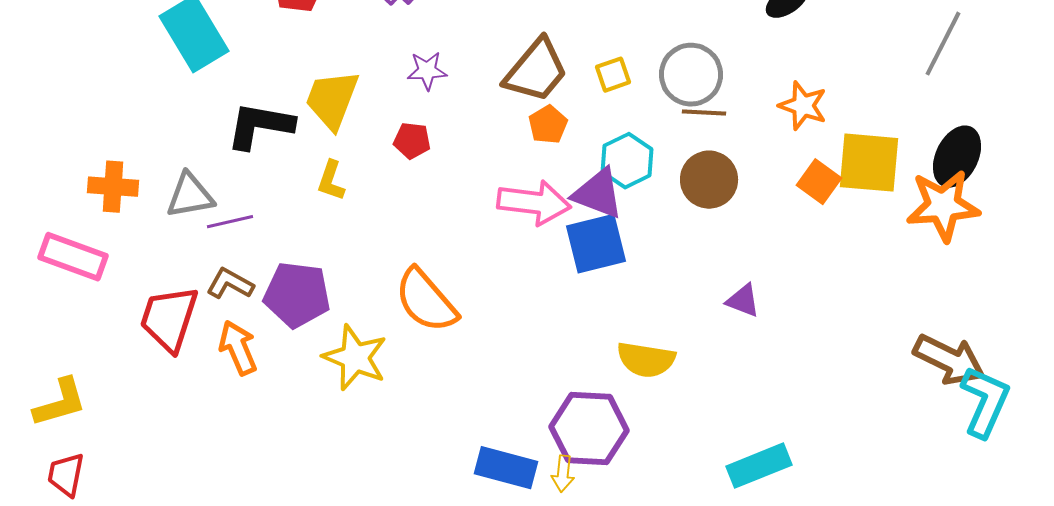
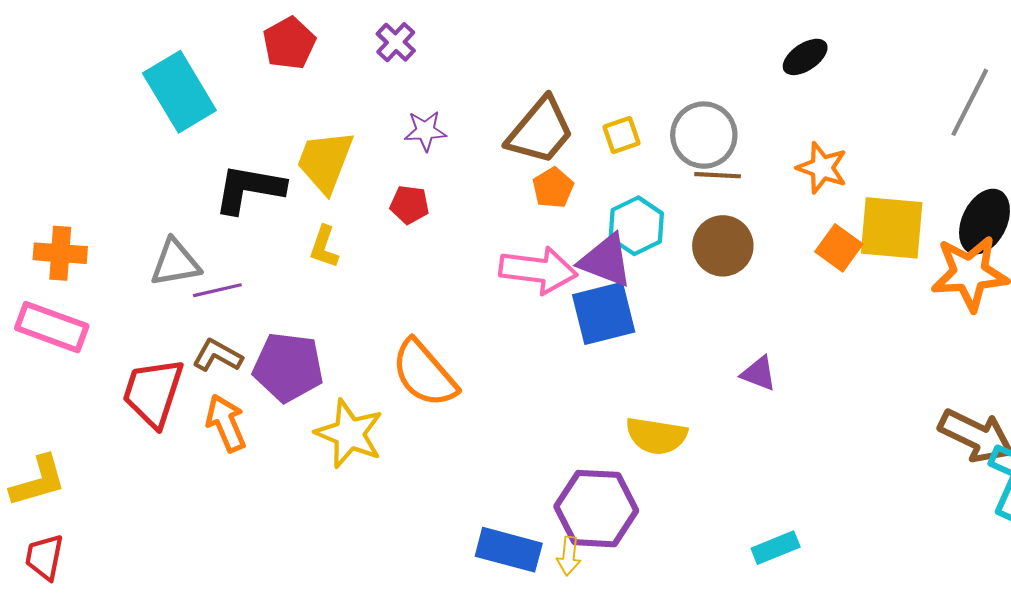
orange cross: (113, 187) -> (60, 253), moved
cyan rectangle: (759, 466) -> (776, 548), size x0.7

